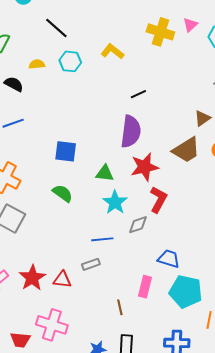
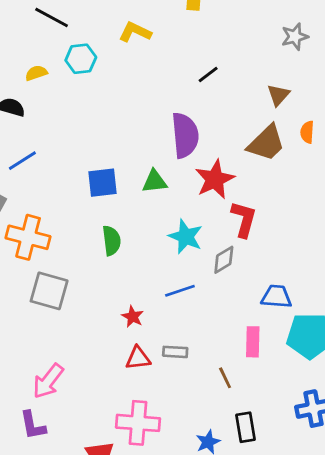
black line: (138, 94) -> (208, 75), moved
green triangle: (105, 173) -> (154, 181), moved
green semicircle: (63, 193) -> (111, 241), turned 60
gray rectangle: (91, 264) -> (175, 352), moved, turned 36
red star: (32, 278) -> (133, 317), moved, size x0.6

